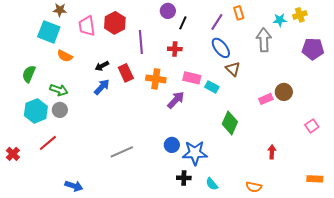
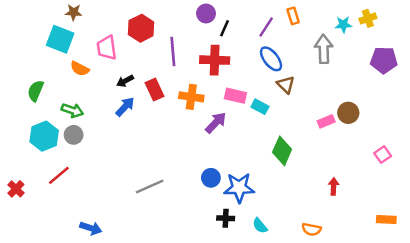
pink trapezoid: (87, 26) -> (107, 48), moved
red cross: (175, 49) -> (215, 60), size x1.6

